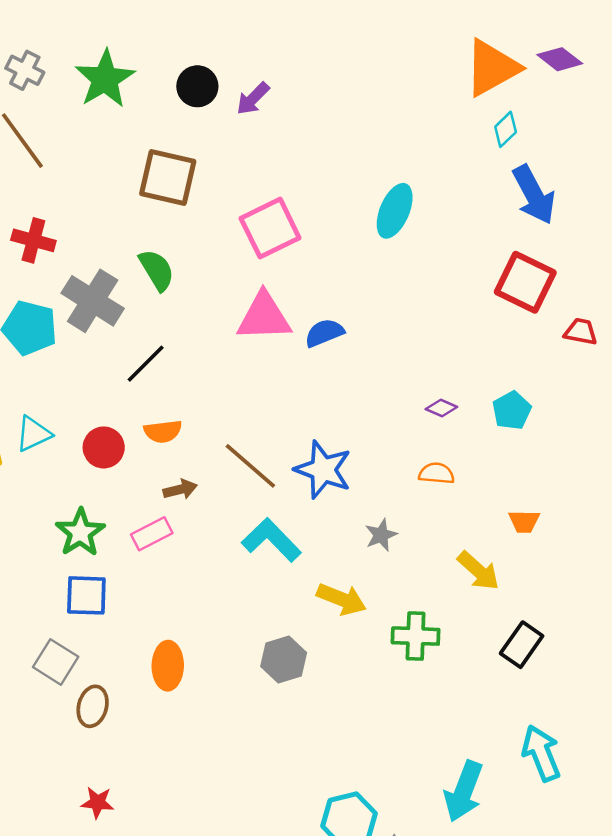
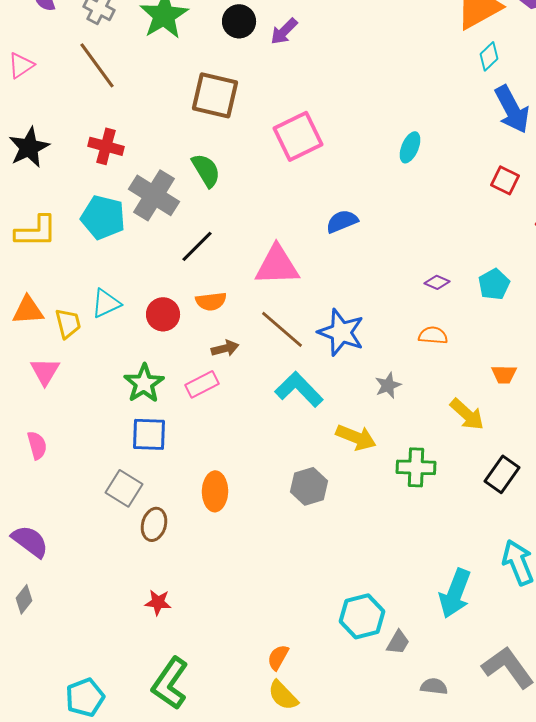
cyan ellipse: (395, 211) -> (410, 147), moved, size x0.7
red square: (525, 282) -> (505, 180), size x0.6
pink triangle: (264, 317) -> (277, 265), moved

